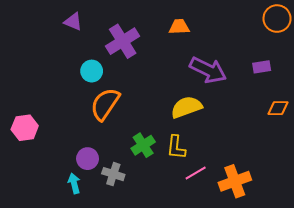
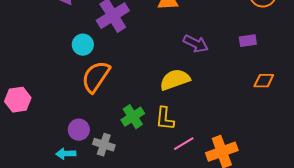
purple arrow: (208, 70) -> (196, 44), size x0.7
cyan arrow: (74, 183) -> (66, 154), turned -78

